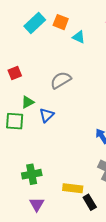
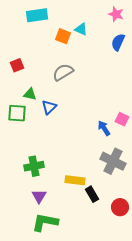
orange square: (61, 22) -> (63, 36), moved
cyan rectangle: (35, 23) -> (37, 15), turned 35
green triangle: (28, 102) -> (30, 94), turned 40

